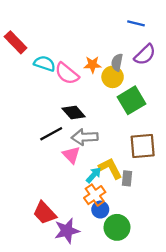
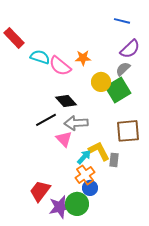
gray semicircle: (117, 62) -> (123, 69), moved, turned 35
yellow circle: (113, 77) -> (101, 82), moved
red trapezoid: (45, 213) -> (40, 191), turned 80
green circle: (117, 227) -> (77, 204), moved

